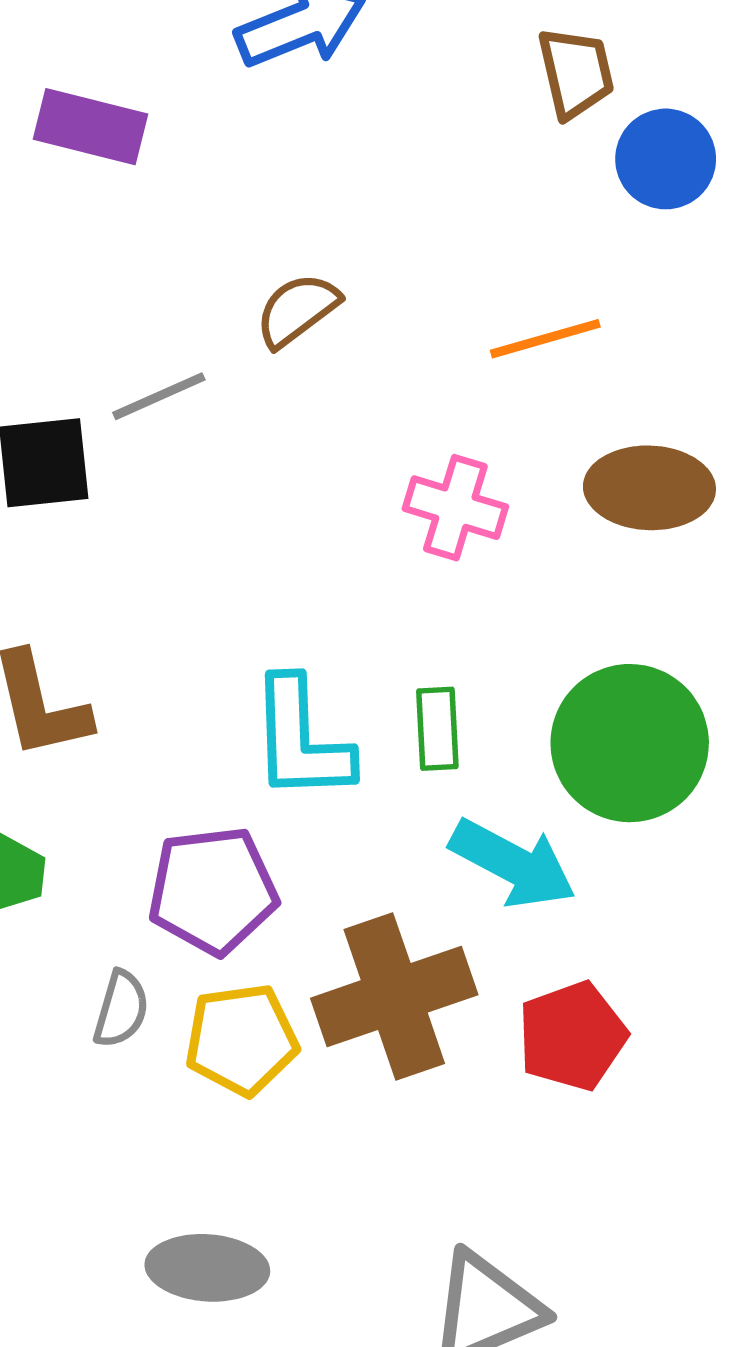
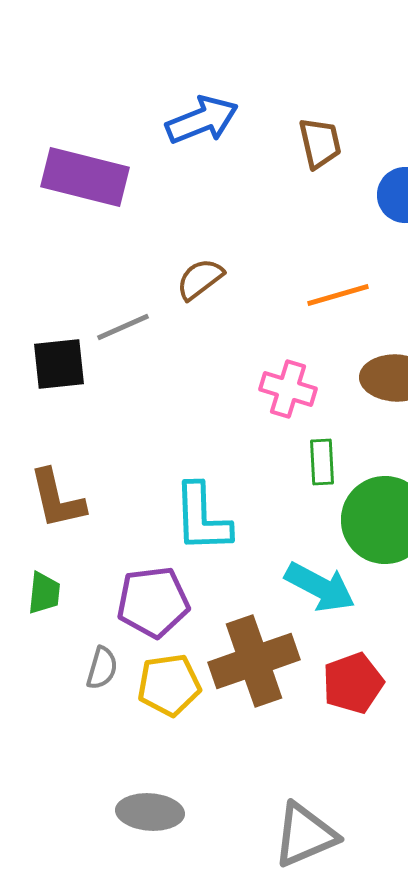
brown trapezoid: (576, 73) -> (320, 143), moved
purple rectangle: (91, 127) -> (85, 177), size x1.4
green rectangle: (437, 729) -> (322, 462), moved

